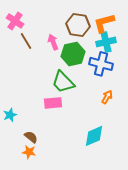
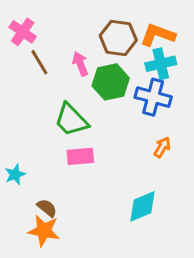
orange L-shape: (104, 23) -> (158, 35), turned 35
green trapezoid: (63, 82) -> (71, 120), moved
orange star: (29, 152) -> (44, 231), size x1.5

